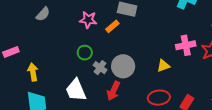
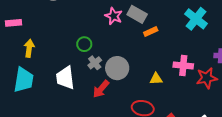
pink star: (88, 20) -> (114, 16), moved
orange rectangle: (112, 26) -> (151, 32), moved

